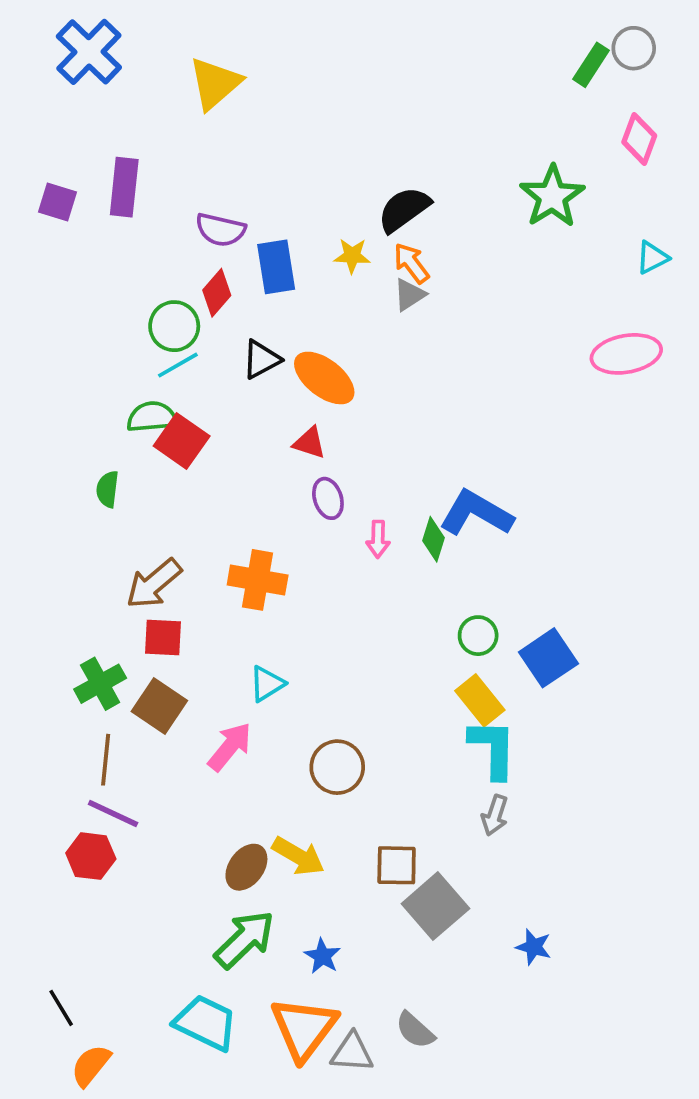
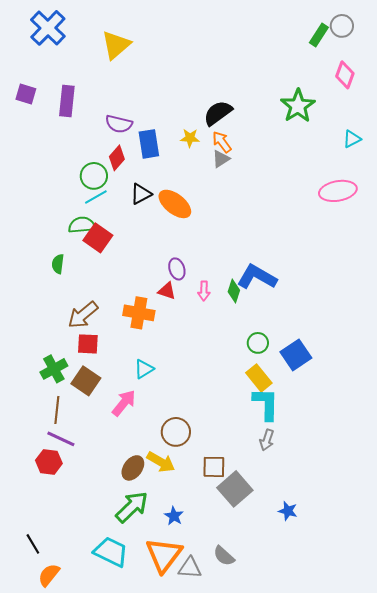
purple square: (57, 202) -> (26, 94), moved
red triangle: (309, 443) -> (167, 291), moved
brown circle: (337, 767) -> (176, 432), moved

